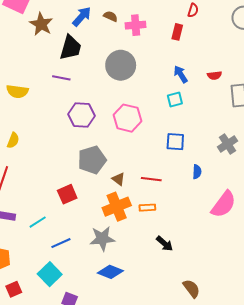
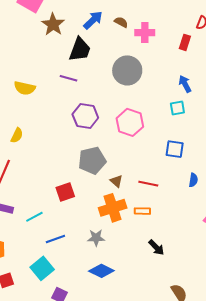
gray star: (102, 239) -> (96, 238), size x0.7

